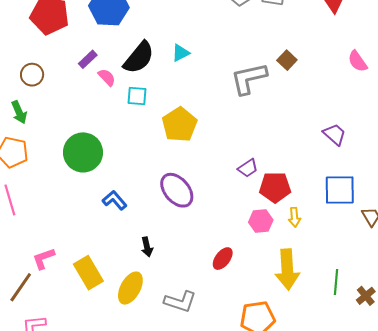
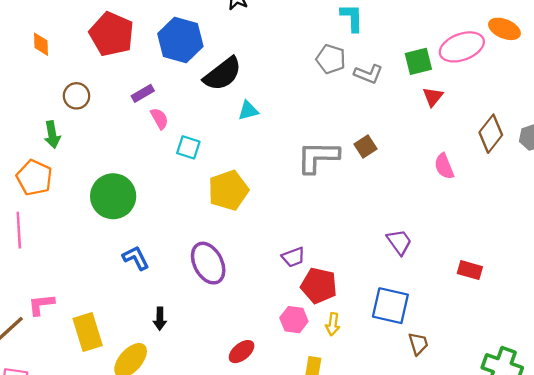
black semicircle: (139, 58) -> (223, 74), moved

